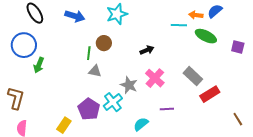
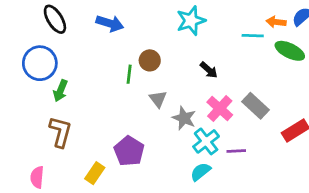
cyan star: (117, 14) -> (191, 21), moved
black arrow: (147, 50) -> (209, 70), turned 64
gray triangle: (95, 71) -> (158, 99), moved, turned 40
gray rectangle: (193, 76) -> (255, 106), moved
brown L-shape: (16, 98) -> (60, 132), moved
cyan cross: (113, 102) -> (206, 141), moved

